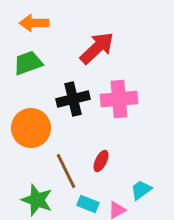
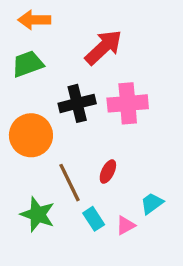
cyan rectangle: (88, 204) -> (94, 219), turned 35

